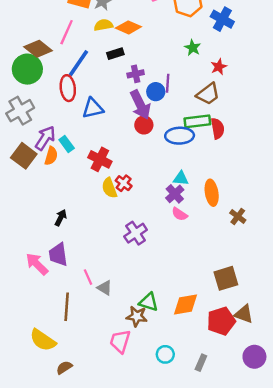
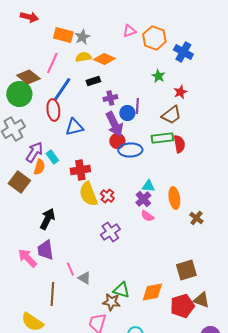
blue ellipse: (180, 136) -> (130, 150), moved
brown square: (24, 156) -> (19, 182), moved
red cross: (100, 159) -> (80, 170), turned -36
red cross: (124, 183) -> (107, 196), moved
yellow semicircle: (109, 188) -> (88, 194), size x1.4
black arrow: (61, 218) -> (47, 219), size x1.5

